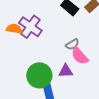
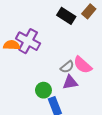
gray semicircle: (72, 44) -> (67, 67), moved
green circle: (39, 75) -> (43, 90), size x0.6

